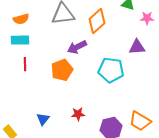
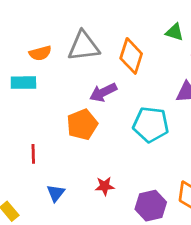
orange semicircle: (21, 19) -> (40, 53), moved
orange diamond: (97, 21) -> (131, 56), turned -30
red line: (25, 64) -> (33, 154), moved

